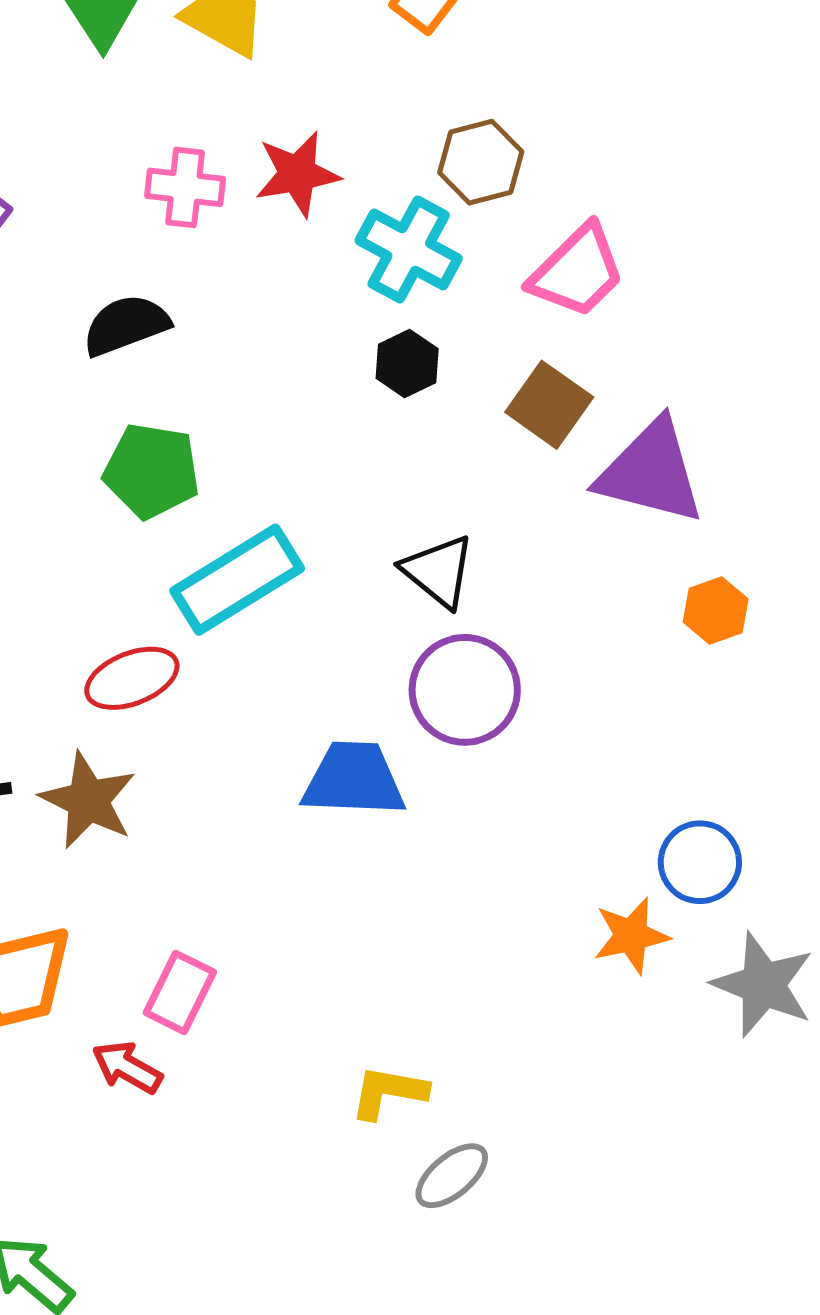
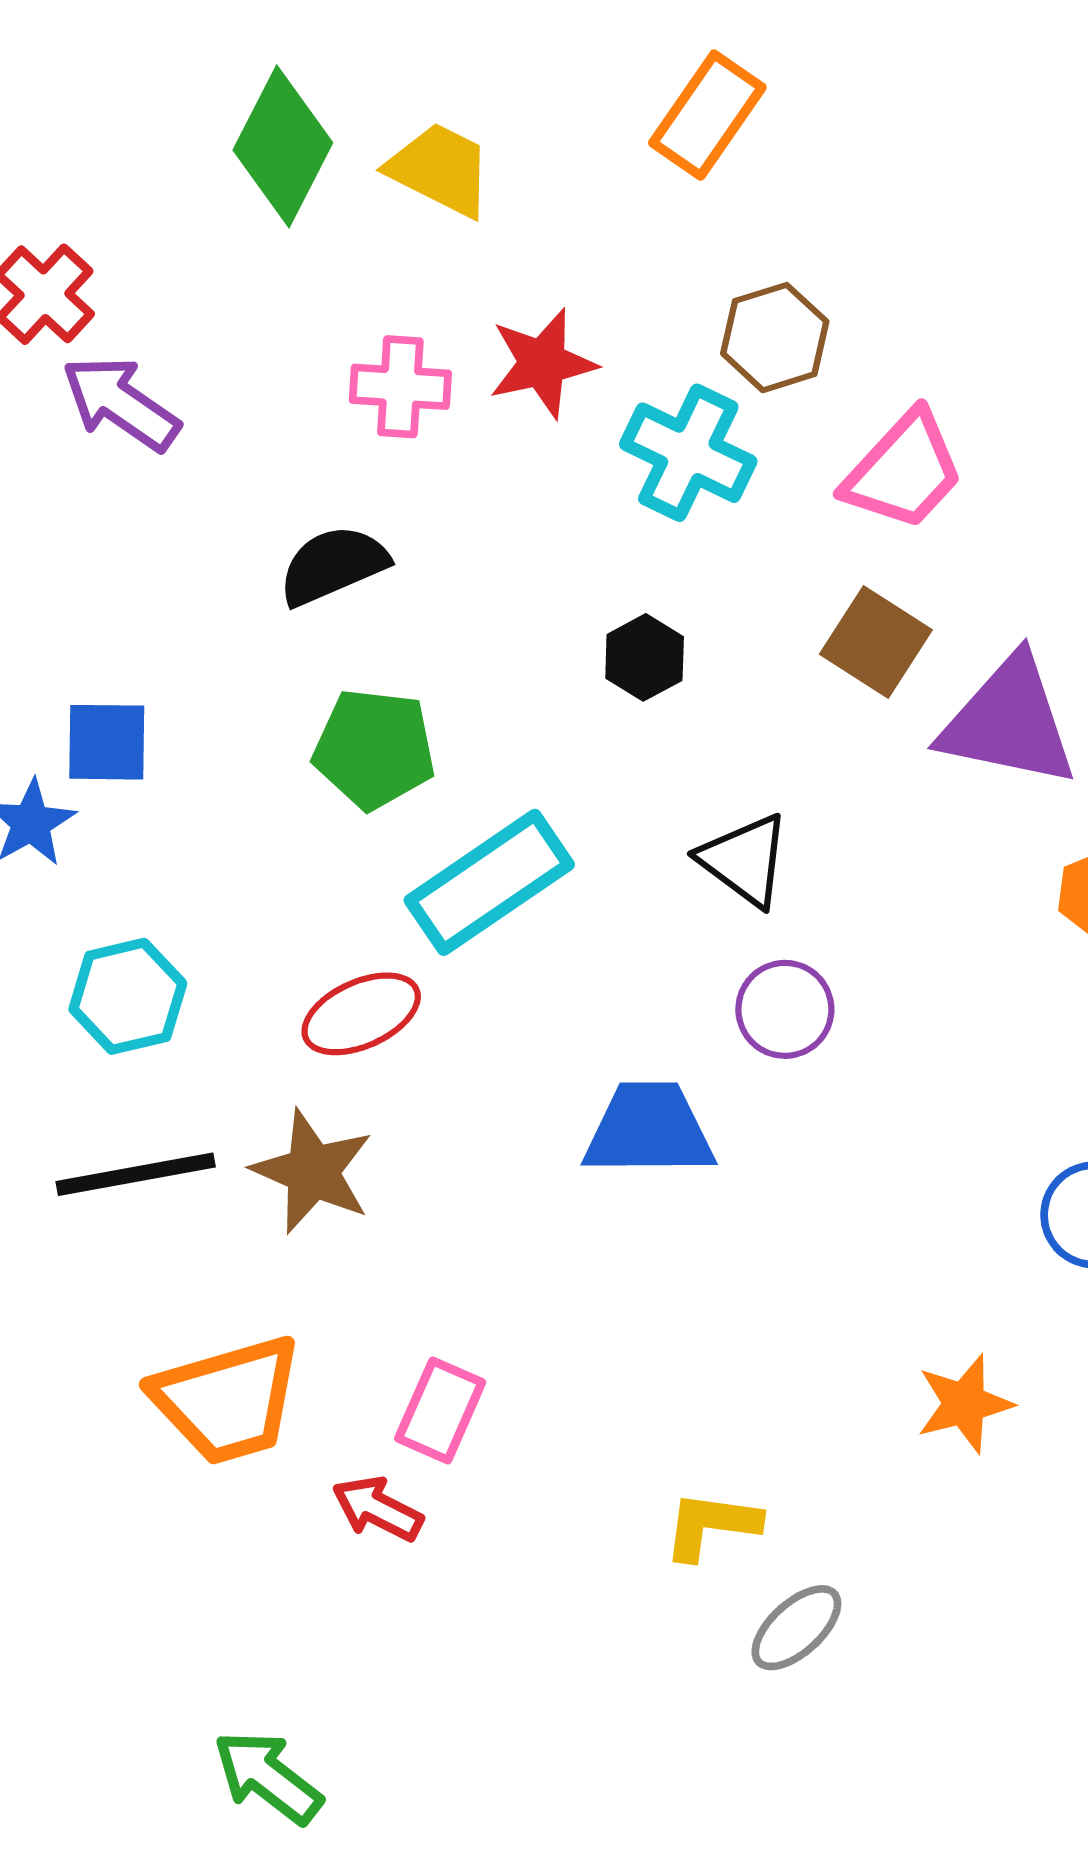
black hexagon: (407, 363) -> (645, 657), moved
purple circle: (465, 690) -> (785, 1009), size x0.7
orange star: (631, 936) -> (964, 1404), moved

